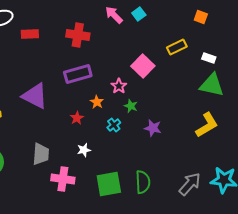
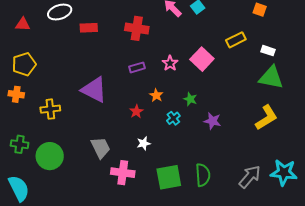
purple rectangle: (78, 74) -> (137, 67), size x0.6
pink star: (119, 86) -> (170, 63), moved
gray trapezoid: (41, 154) -> (101, 148), turned -30

